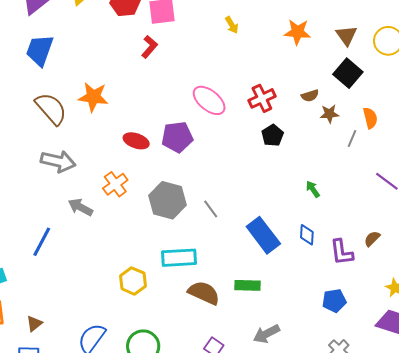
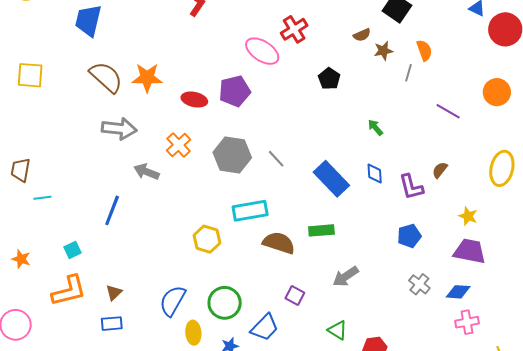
orange star: (93, 97) -> (147, 78), moved
red cross: (262, 98) -> (294, 29), moved

